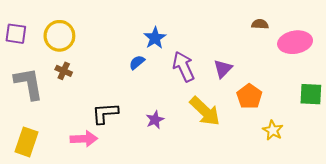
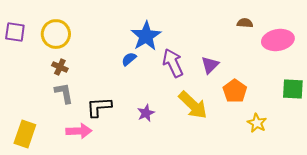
blue star: (155, 38) -> (146, 36), size x1.4
gray L-shape: (29, 84) -> (64, 93), moved, size x0.7

